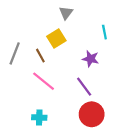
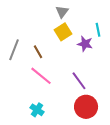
yellow square: (56, 38) -> (63, 32), moved
purple star: (91, 59) -> (85, 44), moved
cyan cross: (39, 118) -> (37, 110), turned 32

